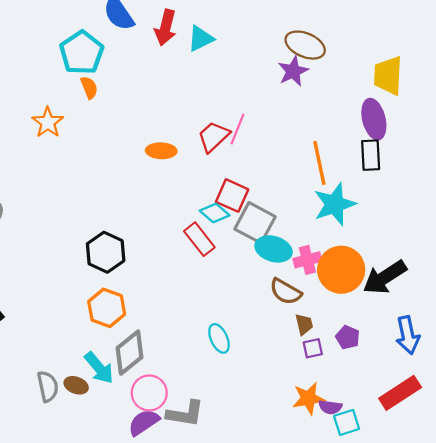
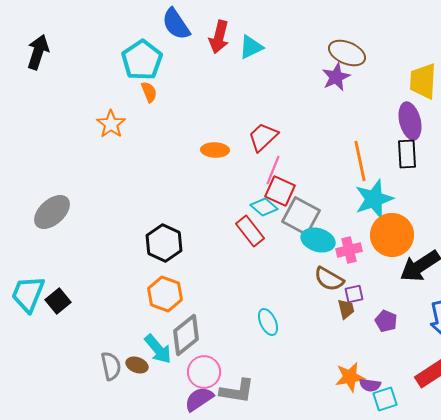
pink line: (238, 129) -> (273, 170), moved
orange circle: (341, 270) -> (392, 235), moved
purple square: (313, 348) -> (354, 294), moved

